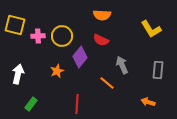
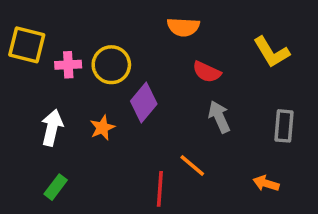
red semicircle: (101, 40) -> (207, 72), moved
white arrow: (18, 74) -> (52, 128), moved
orange line: (107, 83) -> (192, 165), moved
red line: (77, 104) -> (160, 189), moved

